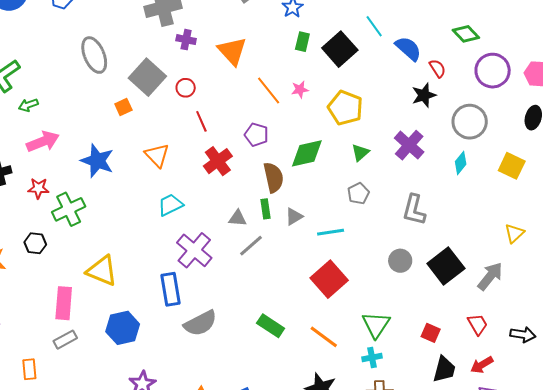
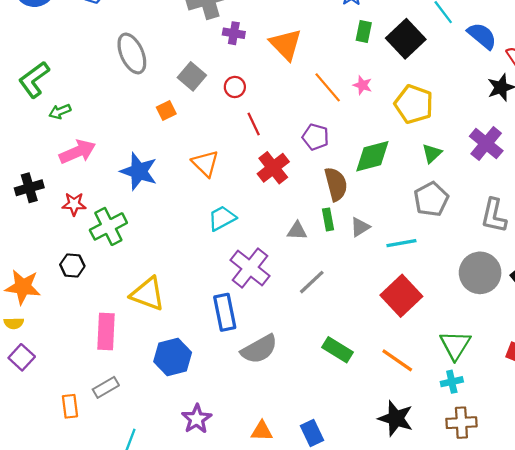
gray square: (147, 77) -> (192, 76), size x0.7
pink star: (300, 90) -> (362, 85), turned 30
gray pentagon: (358, 193) -> (431, 199), size x1.4
gray line: (251, 246) -> (312, 282), moved
gray circle: (400, 261) -> (480, 273), size x1.6
gray rectangle: (65, 340) -> (106, 387), moved

